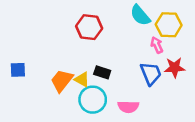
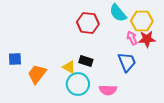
red hexagon: (89, 27) -> (88, 23), moved
red star: (175, 68) -> (147, 39), moved
orange trapezoid: (62, 81) -> (37, 74), moved

